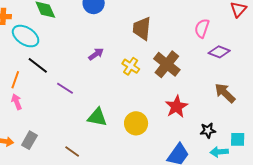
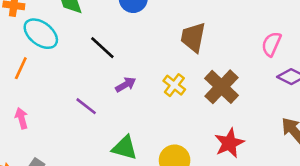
purple arrow: (96, 54) -> (126, 85), moved
black line: (38, 65) -> (102, 48), moved
orange line: (15, 80) -> (21, 68), moved

